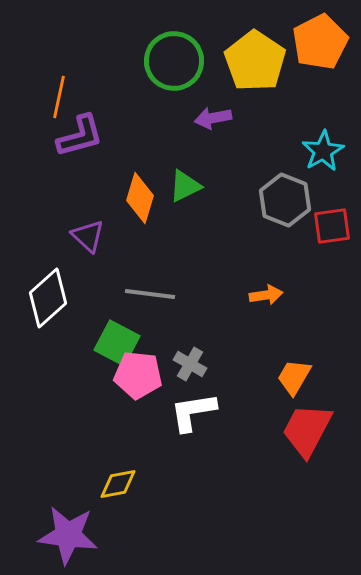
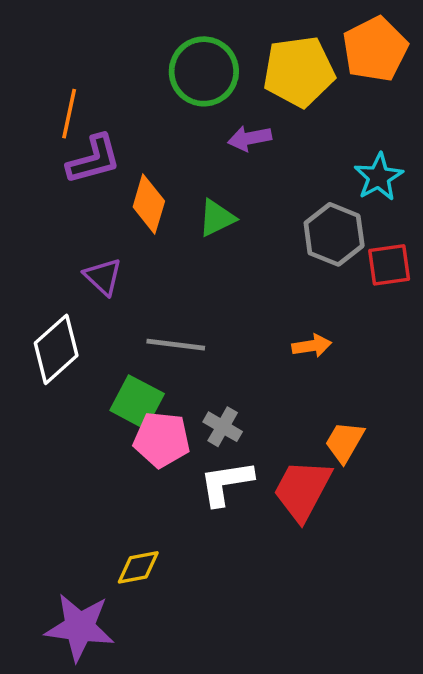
yellow pentagon: (255, 61) -> (299, 71), turned 30
orange diamond: (140, 198) -> (149, 204), moved
red trapezoid: (307, 430) -> (302, 490), moved

